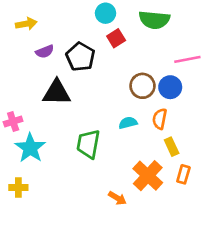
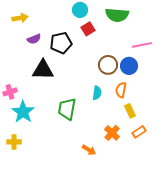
black pentagon: (80, 57) -> (61, 43), turned 30
cyan semicircle: (128, 123) -> (97, 93), turned 112
orange rectangle: (183, 174) -> (139, 132), turned 40
orange cross: (148, 176) -> (112, 133), size x0.7

